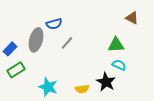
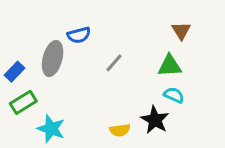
brown triangle: (132, 18) -> (181, 31), moved, turned 32
gray line: (67, 43) -> (114, 63), moved
cyan star: (48, 87) -> (51, 129), moved

